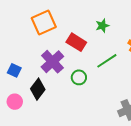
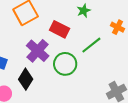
green circle: (79, 77) -> (65, 64), size x1.5

